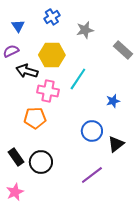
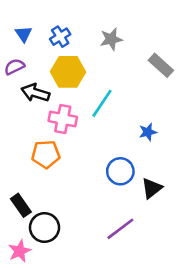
blue cross: (52, 17) -> (60, 37), moved
black circle: (41, 162) -> (44, 228), moved

